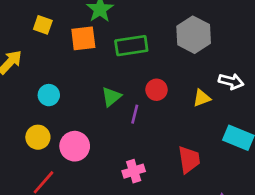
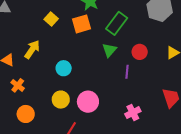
yellow square: (43, 25) -> (51, 19), turned 32
green rectangle: (131, 46) -> (117, 23), turned -35
green triangle: (111, 97) -> (109, 50), moved

